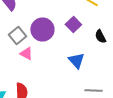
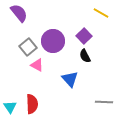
black semicircle: (100, 36) -> (85, 56), moved
blue triangle: (76, 60) -> (70, 79), moved

